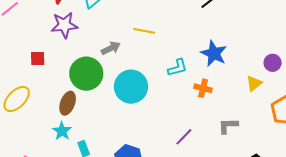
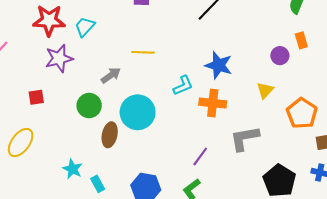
purple circle: (273, 63) -> (280, 56), moved
green circle: (86, 74) -> (89, 106), size x0.7
orange cross: (203, 88) -> (213, 103), size x1.4
brown ellipse: (68, 103) -> (110, 135), moved
gray L-shape: (228, 126) -> (245, 138), size x1.4

